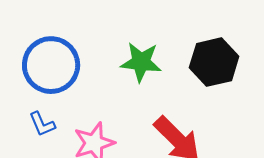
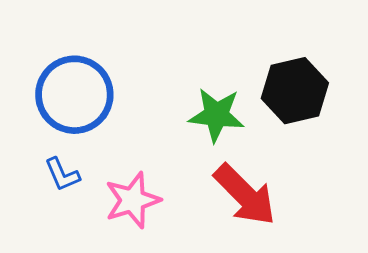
green star: (141, 62) -> (216, 115), moved

